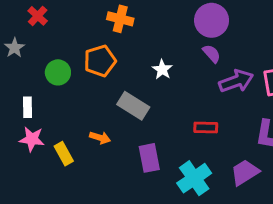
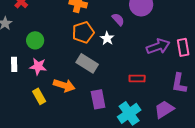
purple semicircle: (212, 54) -> (118, 19), moved
orange pentagon: (100, 61) -> (83, 32), moved
orange arrow: (100, 138) -> (64, 85), size x1.5
pink star: (32, 139) -> (38, 66), moved

